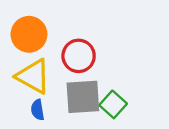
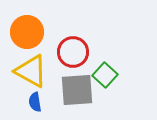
green square: (113, 104) -> (105, 75), moved

